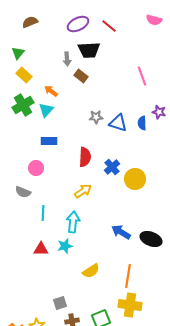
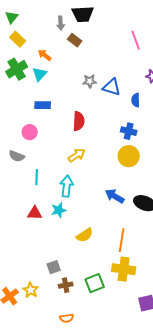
blue semicircle: (142, 123) -> (136, 100), moved
blue cross: (112, 167) -> (129, 131), moved, turned -35
yellow circle: (135, 179) -> (129, 156), moved

